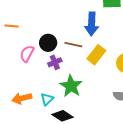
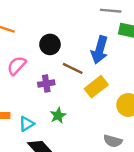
black circle: (48, 43) -> (50, 44), moved
green star: (71, 86) -> (58, 115), size x0.6

